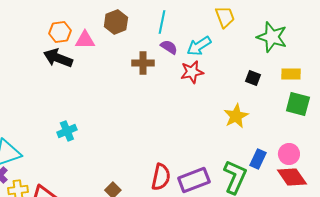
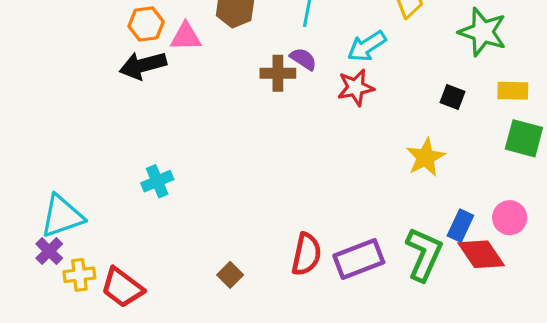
purple semicircle: (169, 47) -> (303, 59), moved
black arrow: (58, 58) -> (143, 65), turned -36
red diamond: (292, 177) -> (481, 254), moved

